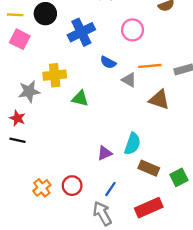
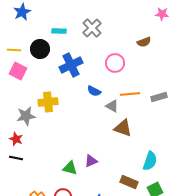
green triangle: (80, 98) -> (70, 168), moved
brown triangle: (159, 100) -> (123, 128), moved
cyan semicircle: (132, 144) -> (150, 161), moved
purple triangle: (105, 153) -> (91, 161), moved

